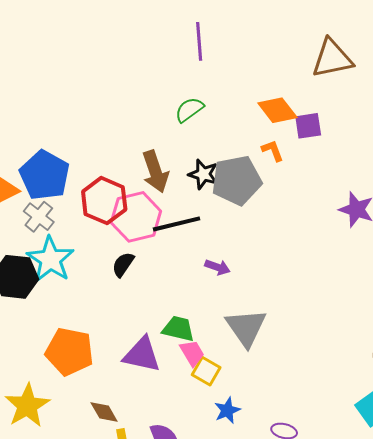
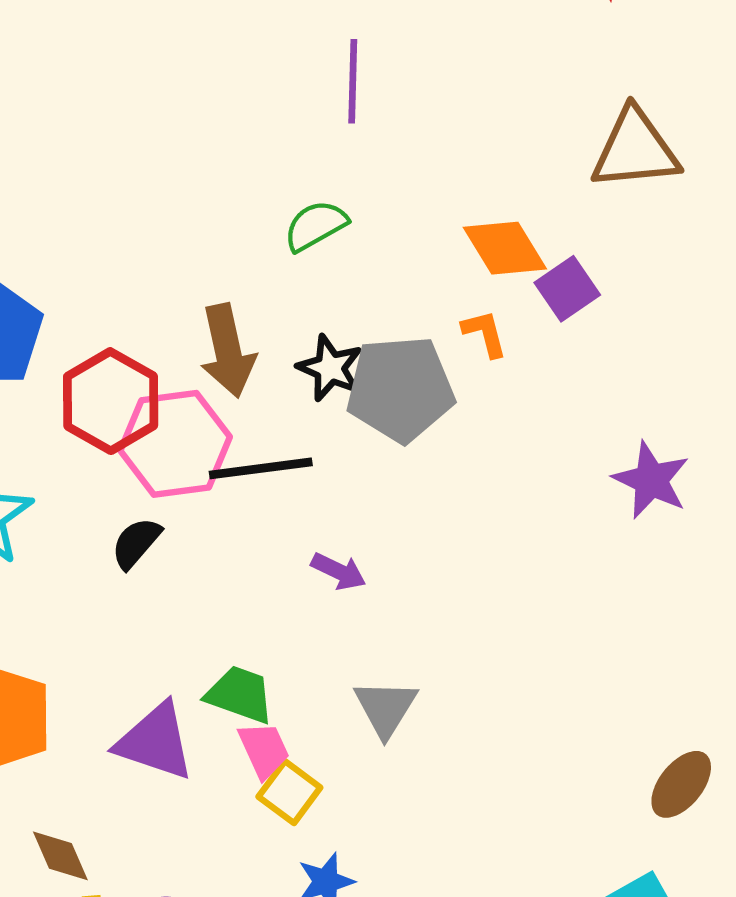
purple square: (308, 126) -> (567, 289), turned -32
gray triangle: (246, 328) -> (386, 708), size x0.7

